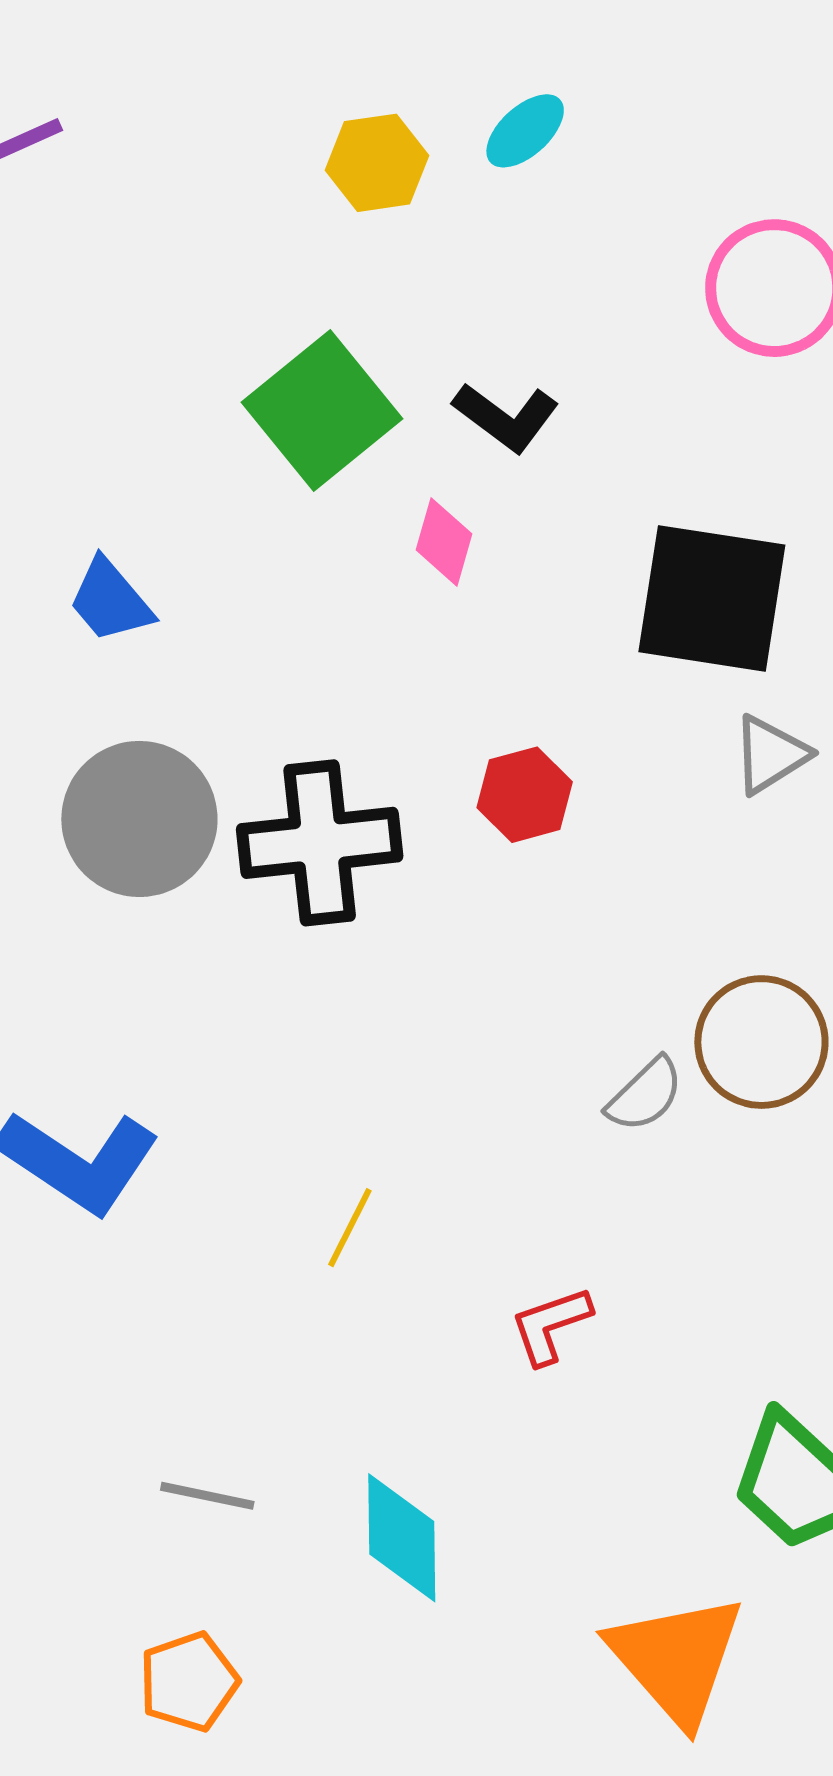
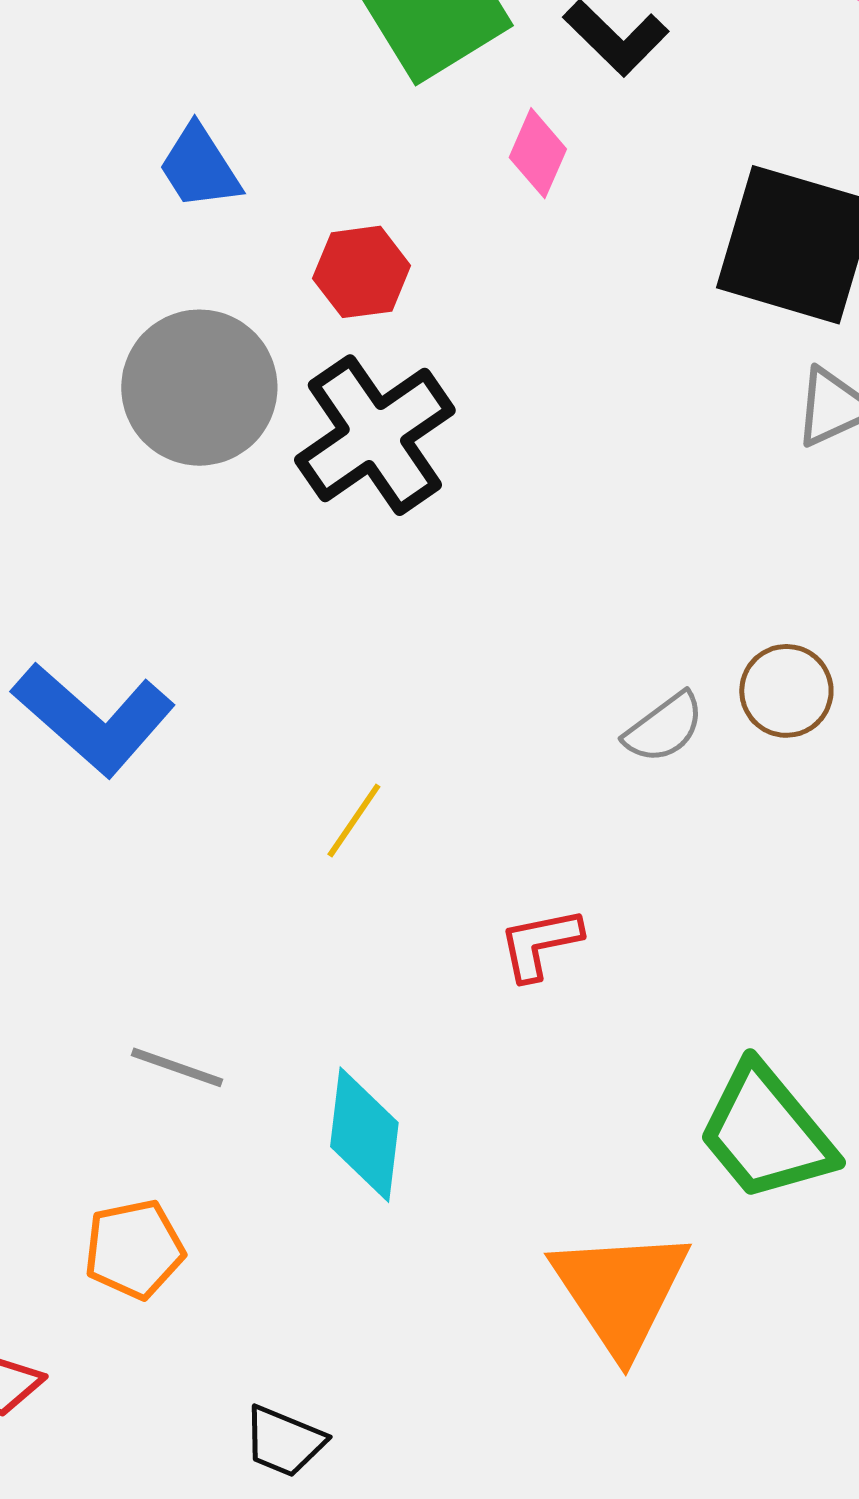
red hexagon: (525, 795) -> (362, 272), moved
black cross: (320, 843) -> (375, 435), turned -36
brown circle: (761, 1042) -> (786, 691), size x0.7

